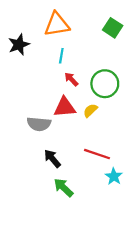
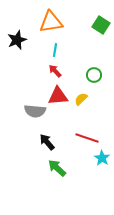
red arrow: (71, 79) -> (55, 71), moved
green circle: (105, 84) -> (94, 75), size x0.6

